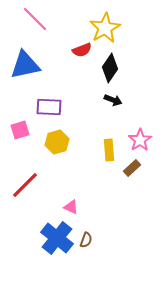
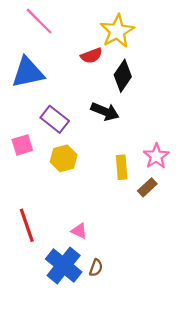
black arrow: (113, 100) -> (105, 111), moved, size x1.4
purple rectangle: (49, 107) -> (55, 119), turned 35
red line: (25, 185) -> (27, 225), moved, turned -64

